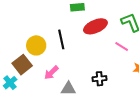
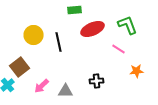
yellow circle: (36, 45) -> (34, 35), moved
pink arrow: (51, 73) -> (42, 86), moved

